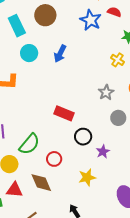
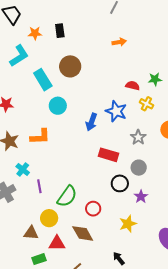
red semicircle: (114, 12) -> (133, 86), moved
blue star: (91, 20) -> (116, 111), moved
blue arrow: (60, 54) -> (91, 122), moved
red rectangle: (64, 113) -> (108, 155), moved
gray circle: (118, 118) -> (139, 168), moved

